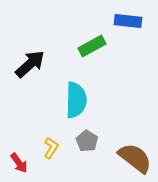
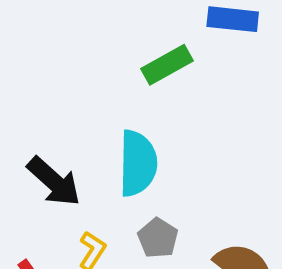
black arrow: (30, 64) -> (54, 182), moved, turned 84

